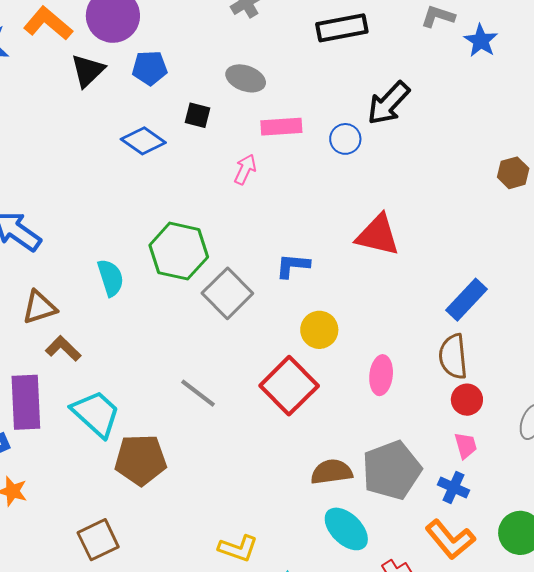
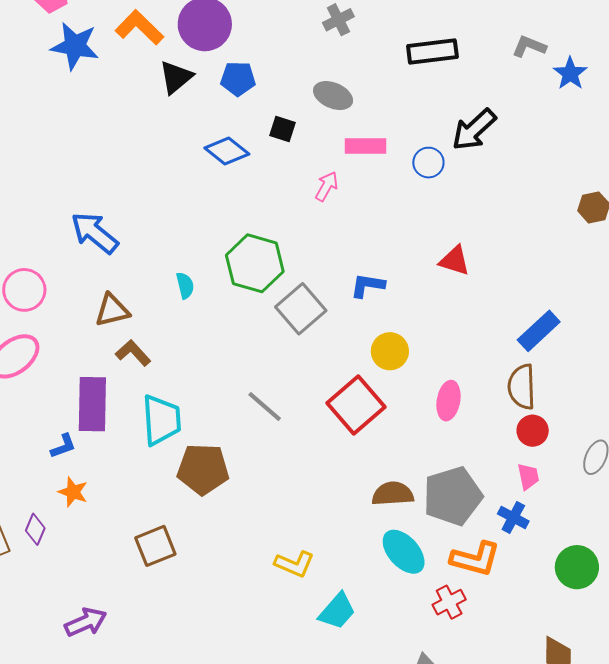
red triangle: (378, 235) -> (455, 261), size x0.7
cyan semicircle: (111, 278) -> (185, 285), size x0.7
cyan trapezoid: (96, 414) -> (161, 420), turned 40
orange L-shape: (450, 540) -> (475, 559), moved, turned -39

